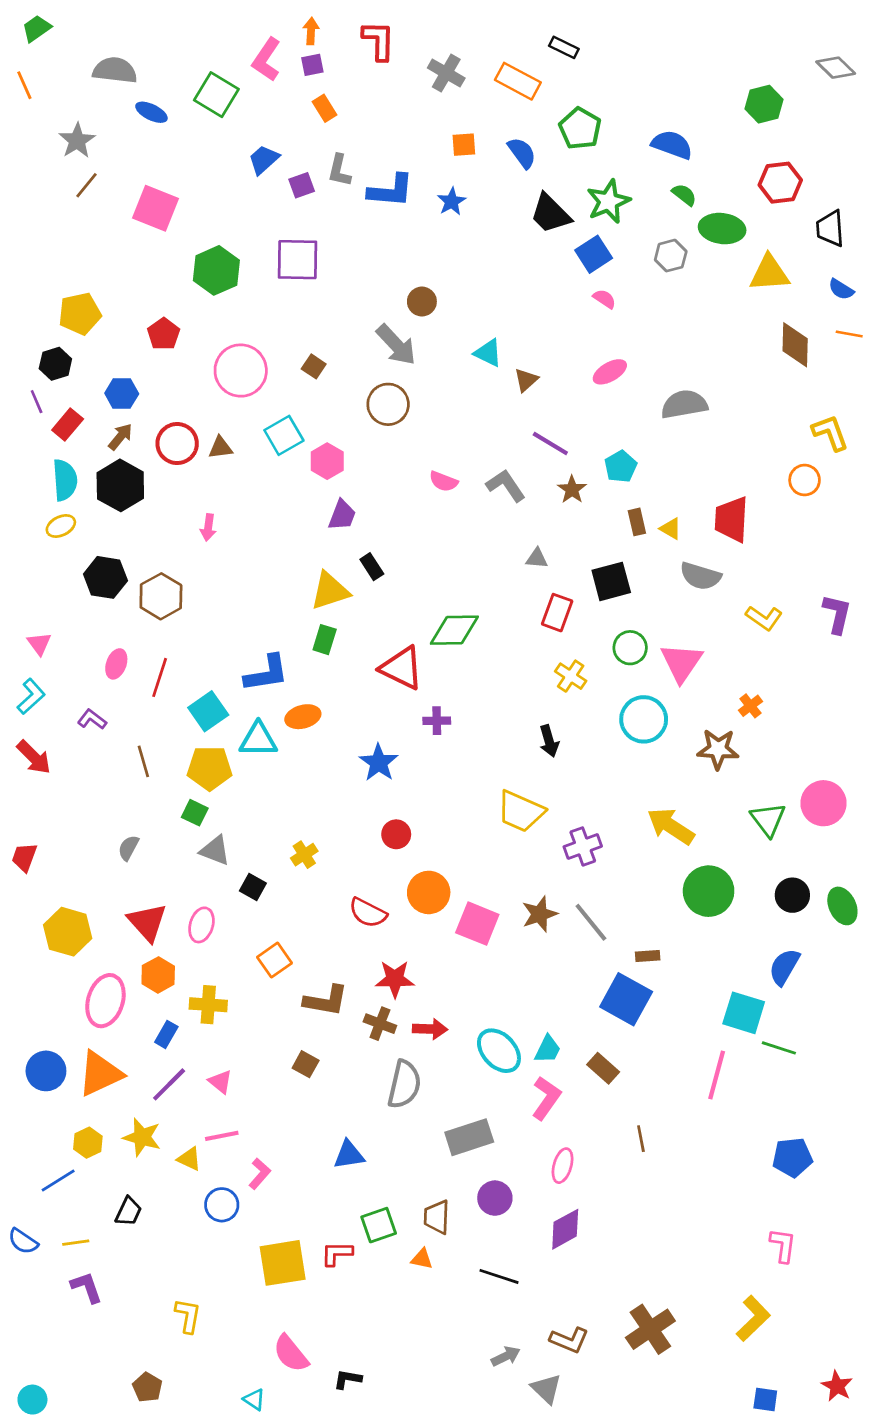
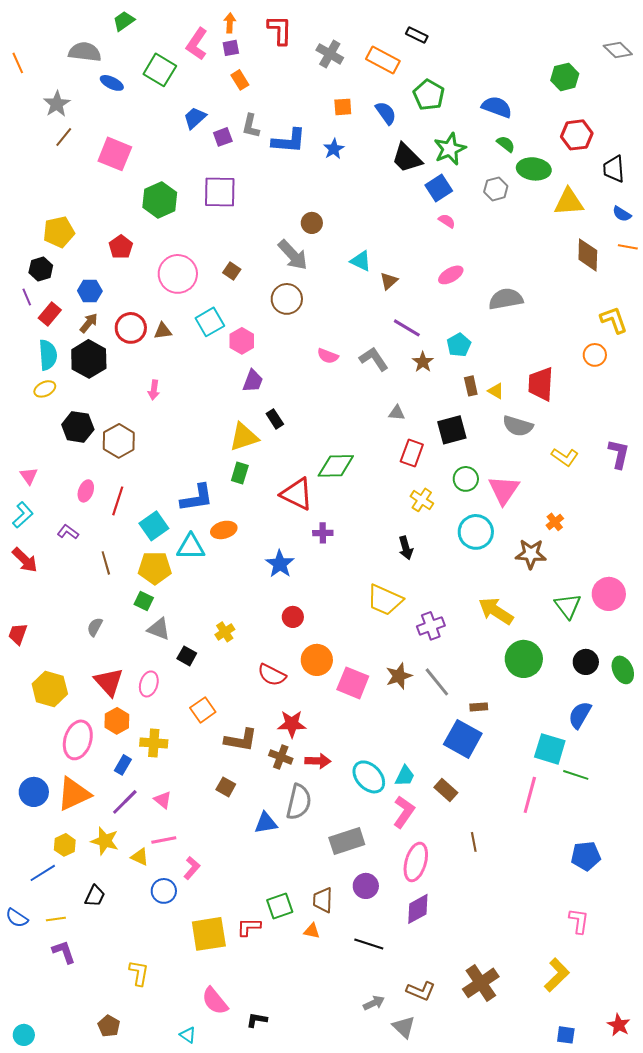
green trapezoid: (37, 28) -> (124, 21), moved
blue triangle: (349, 1155) -> (266, 823), moved
pink ellipse: (563, 1166) -> (416, 862), size x1.5

